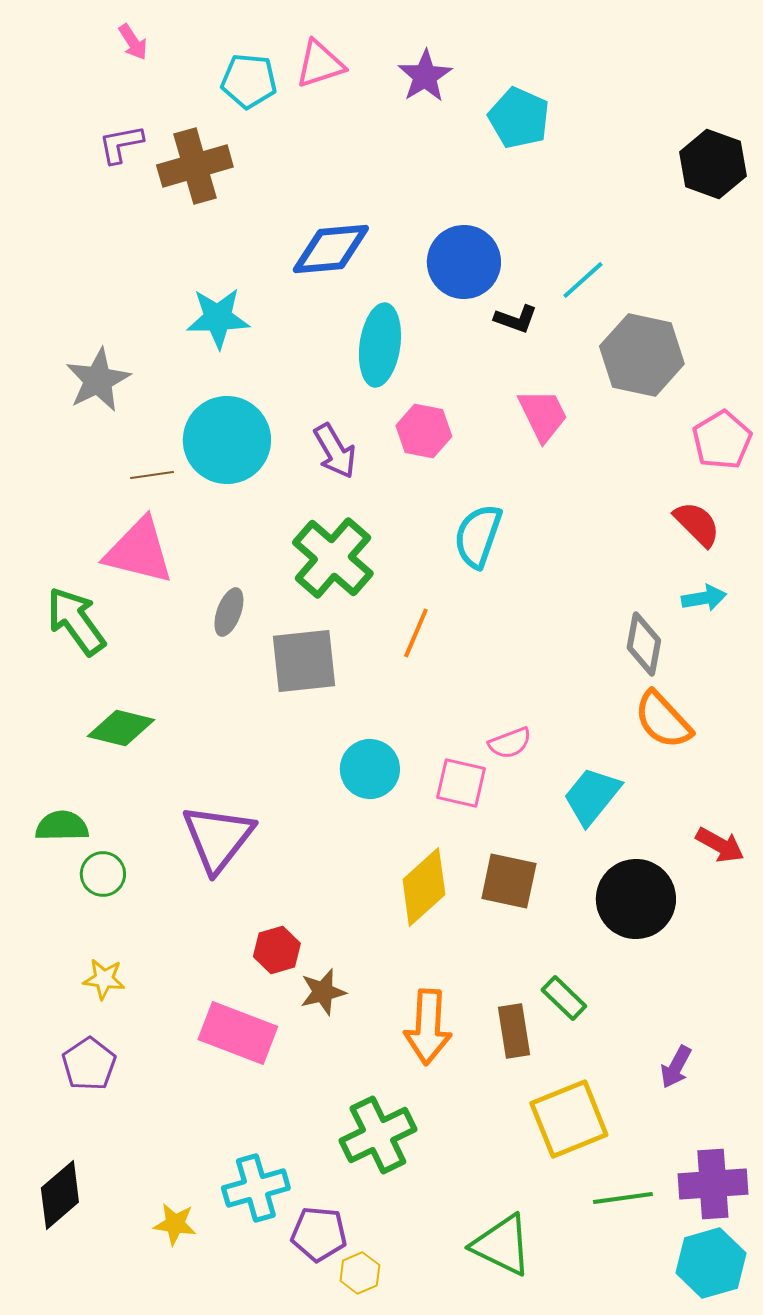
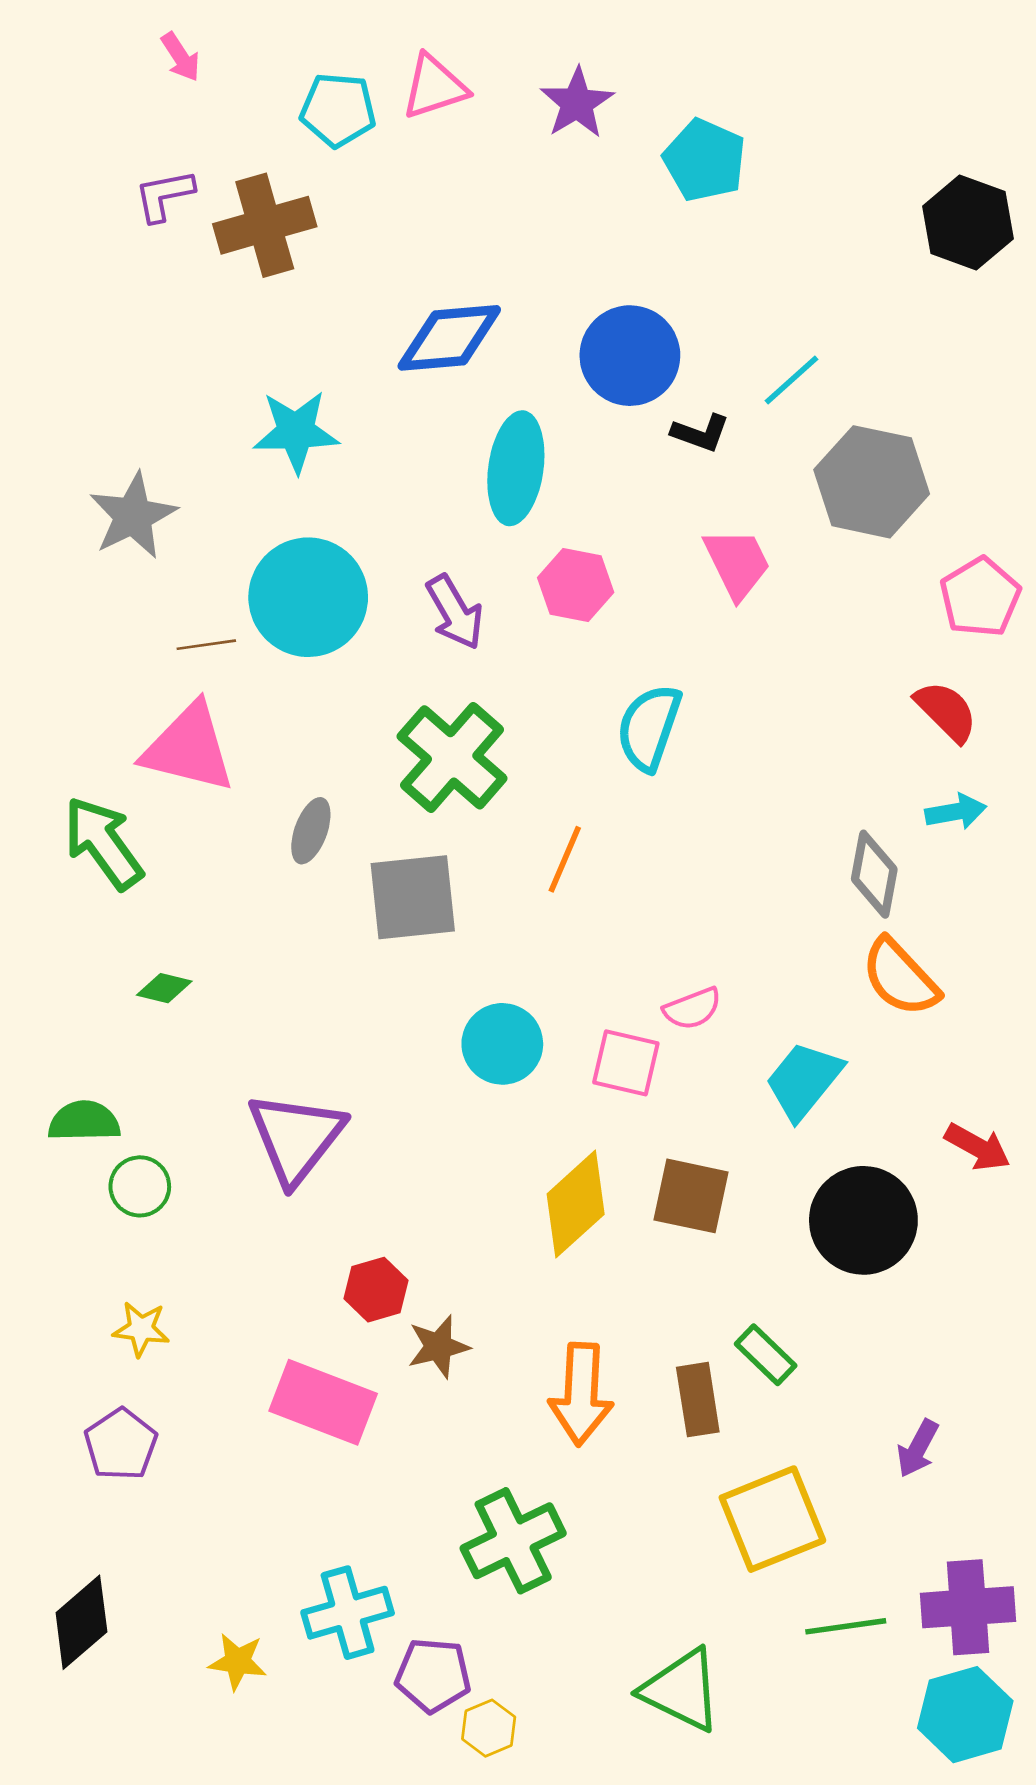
green diamond: (121, 728) -> (164, 988), size x0.6

